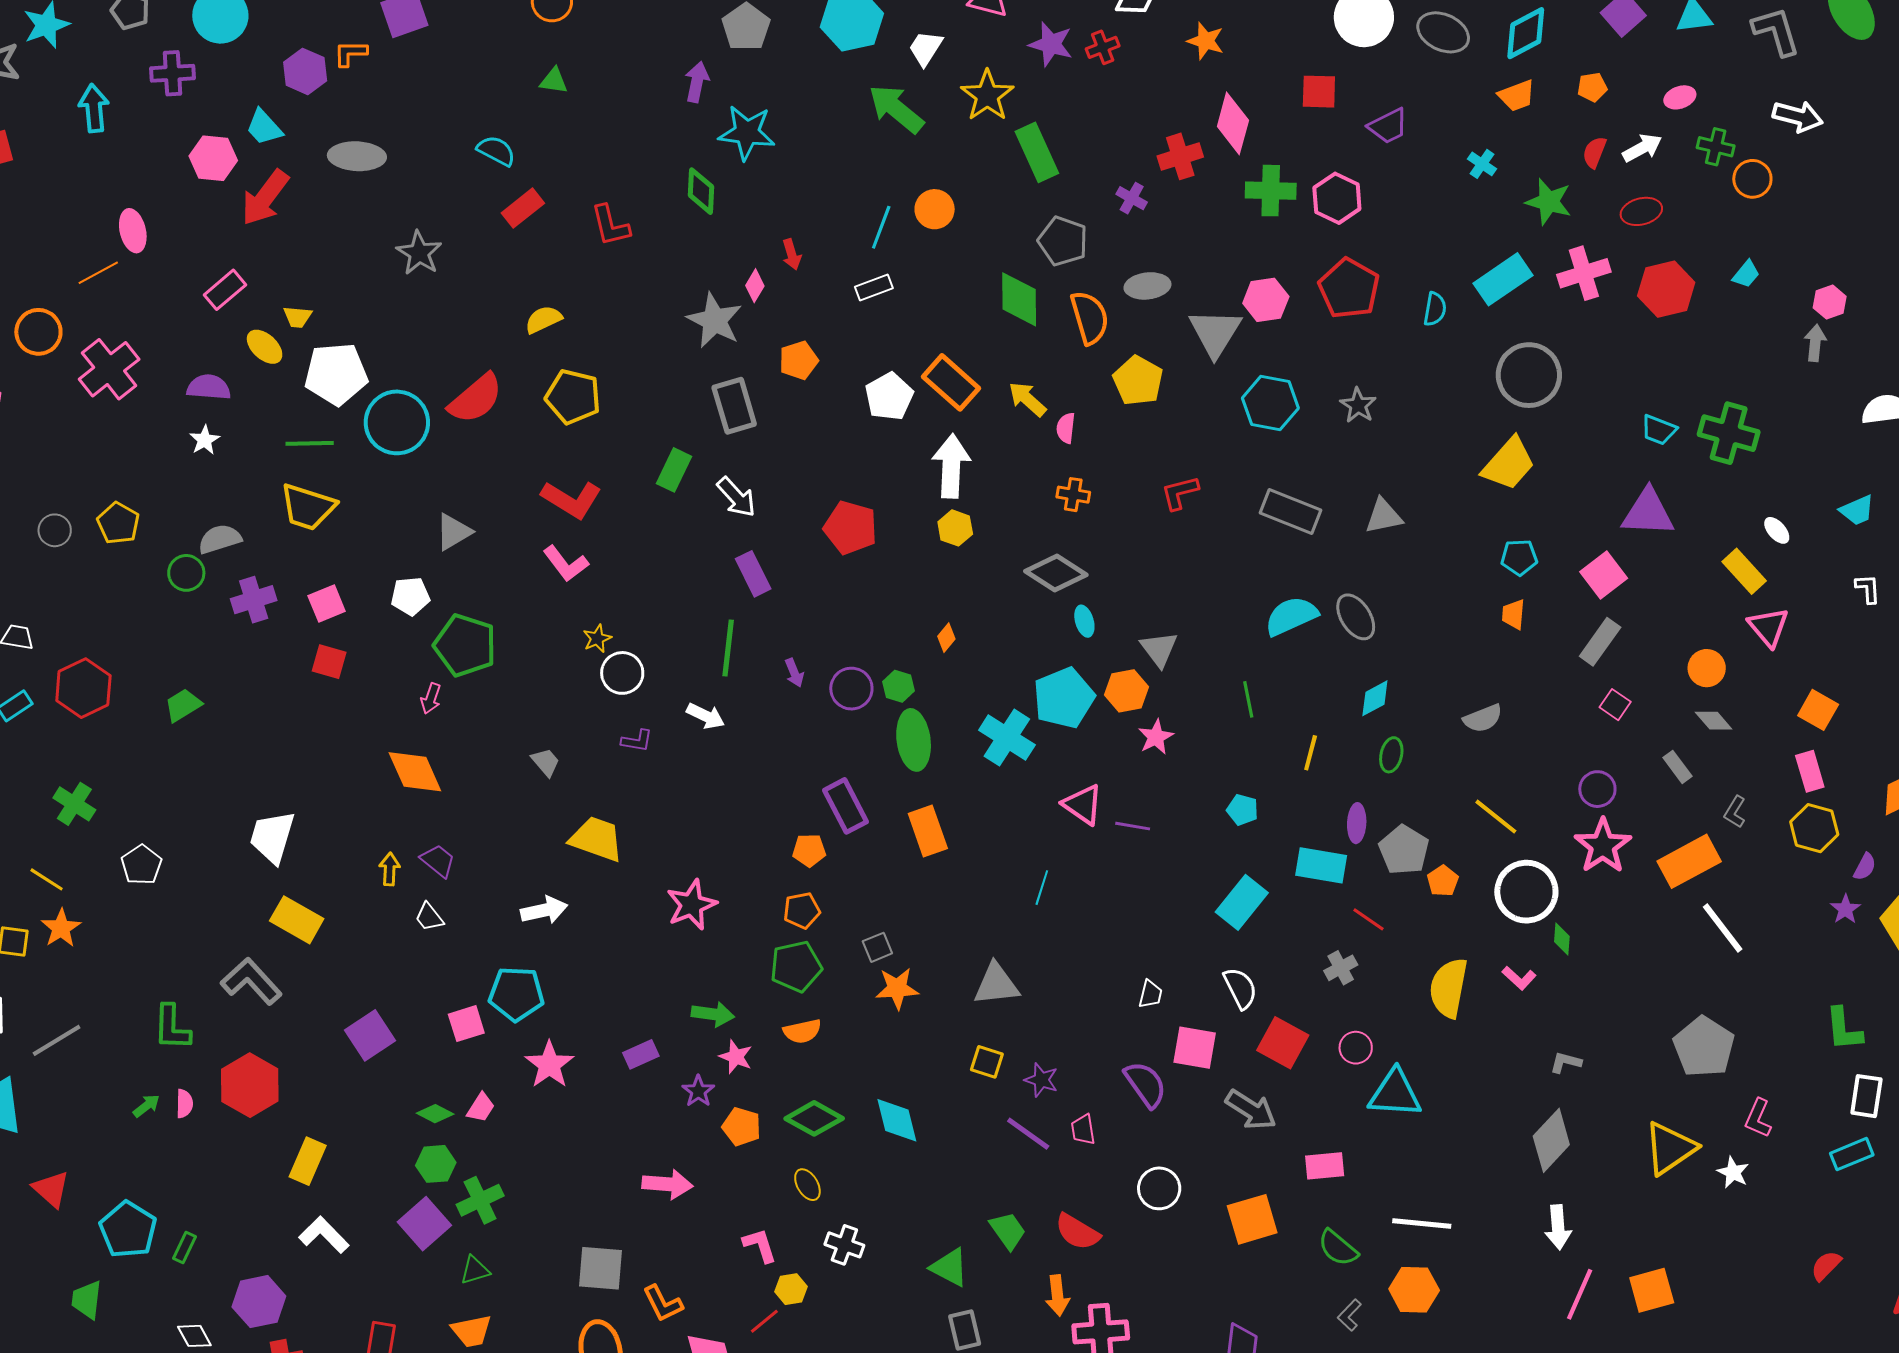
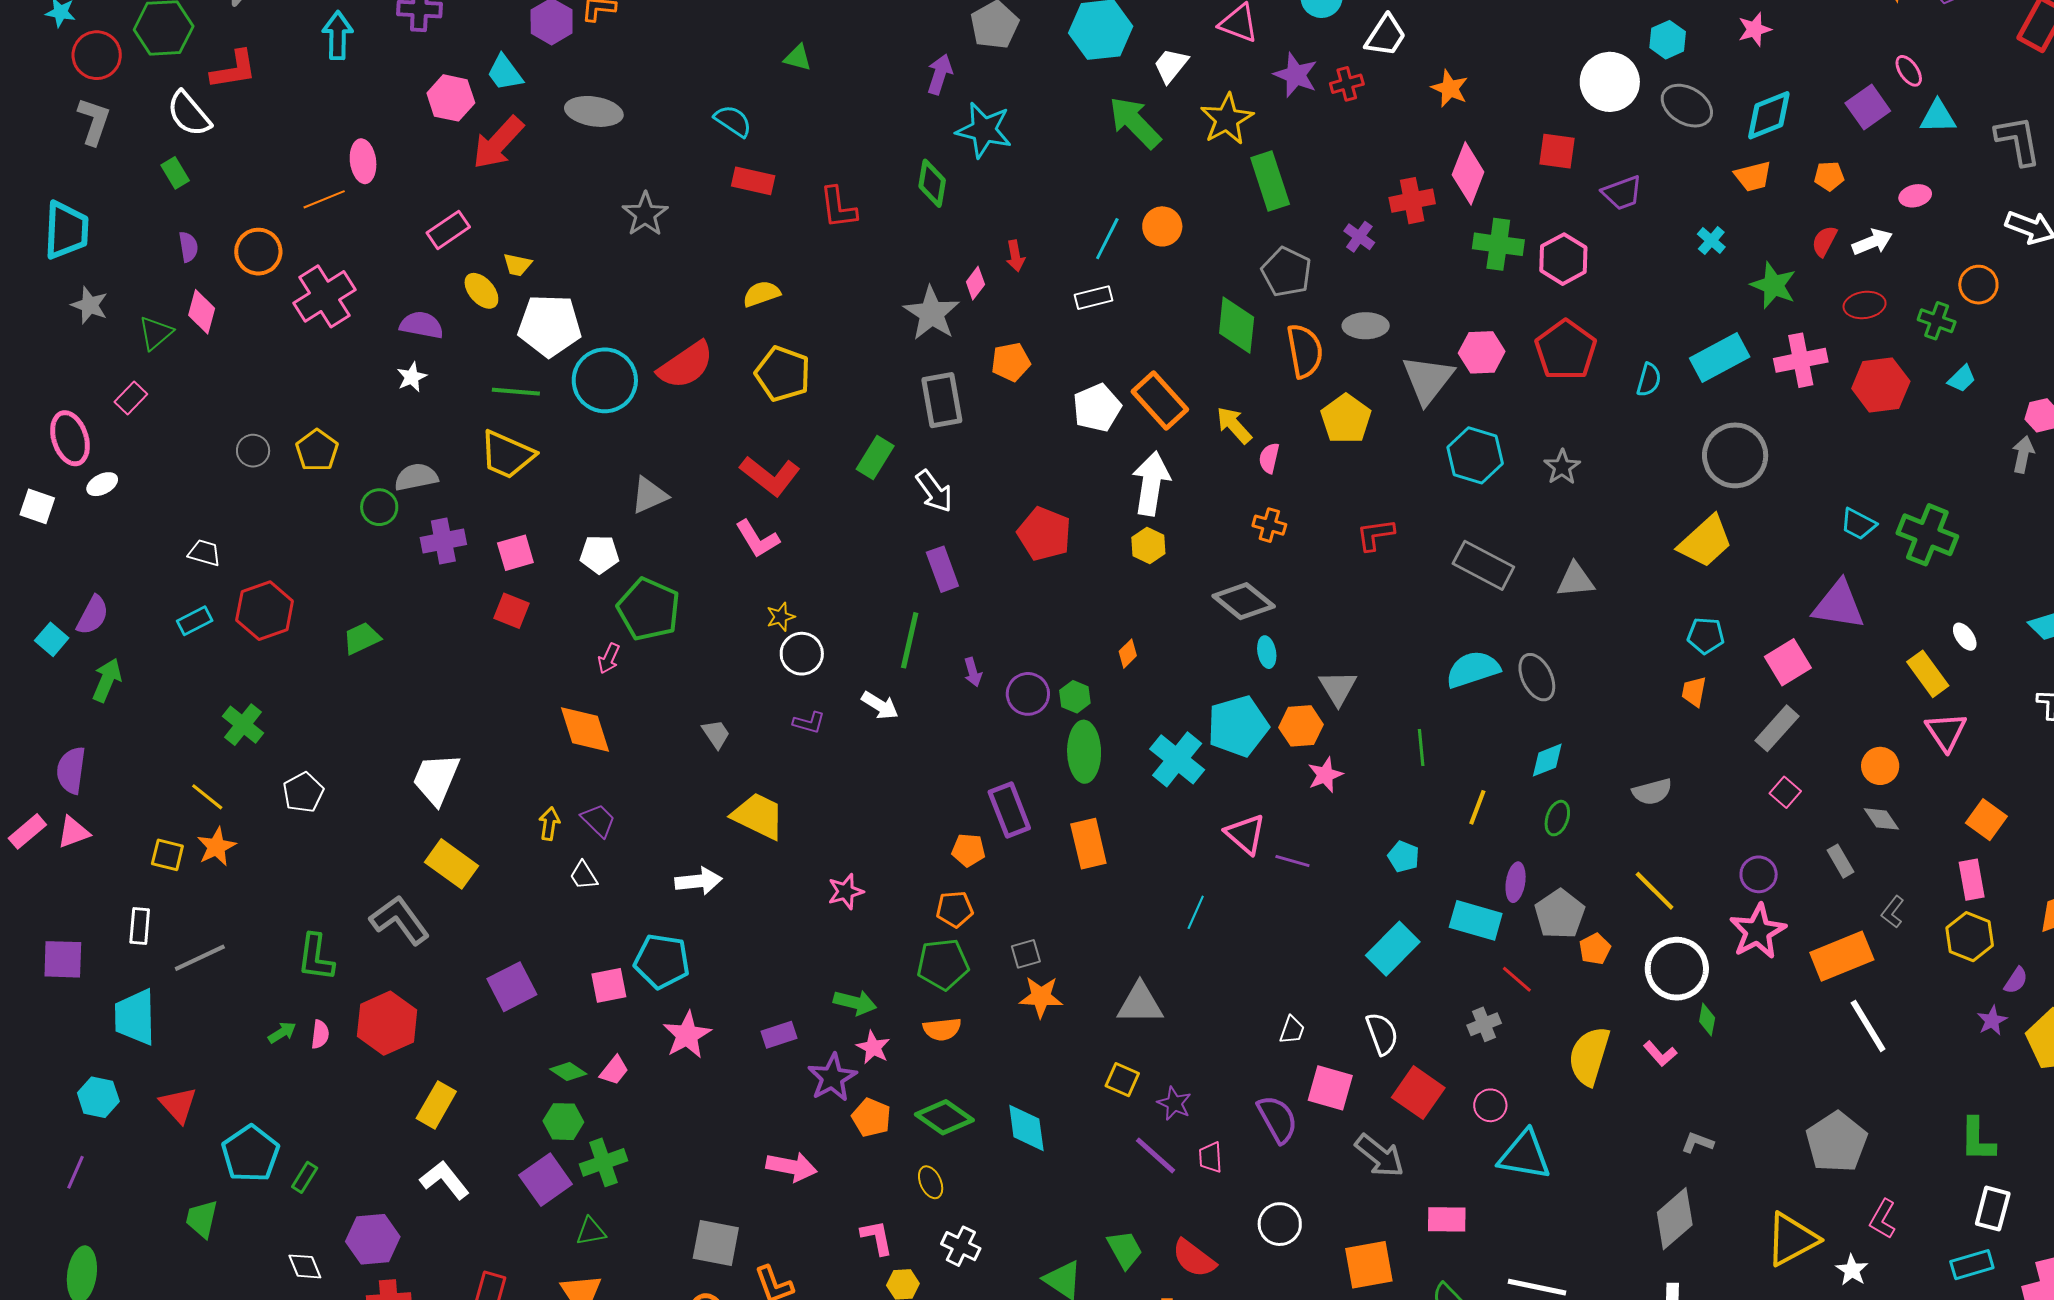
green cross: (1716, 147) -> (1937, 321), moved
red rectangle: (523, 208) -> (753, 181), turned 45
pink star: (692, 905) -> (846, 892), size x0.7
purple star: (698, 1091) -> (832, 1078), size x1.5

